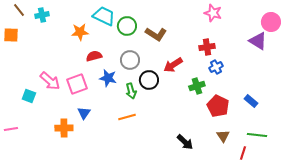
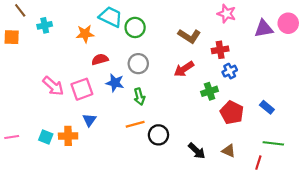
cyan cross: (42, 15) -> (45, 25), moved
brown L-shape: (156, 34) -> (189, 36), moved
purple triangle: (258, 41) -> (264, 29), moved, turned -42
black circle: (149, 80) -> (158, 135), moved
cyan square: (29, 96) -> (46, 137), moved
brown triangle: (223, 136) -> (229, 151), moved, turned -32

